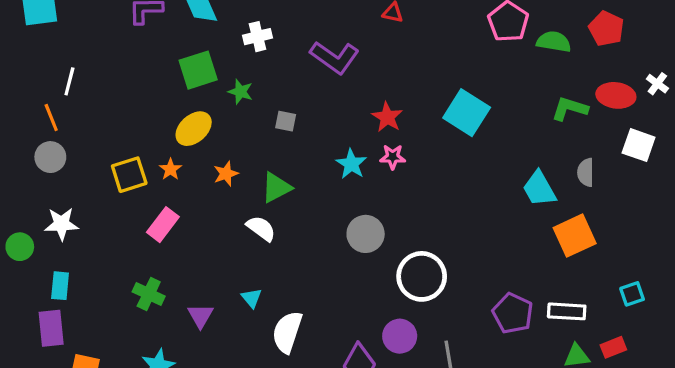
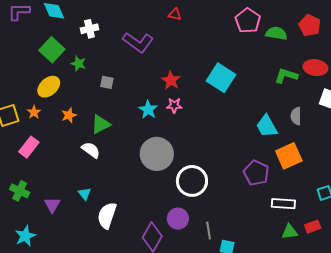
green square: (198, 70) -> (52, 50), turned -30
gray circle: (366, 234) -> (157, 154), size x1.4
purple pentagon: (513, 313) -> (256, 173), moved

